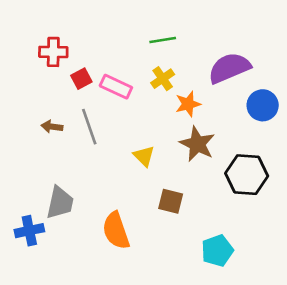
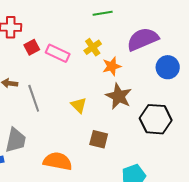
green line: (163, 40) -> (103, 13), moved
gray line: (89, 127) -> (34, 98), moved
orange semicircle: (116, 231) -> (58, 161), turned 120

